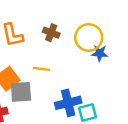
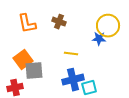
yellow circle: (89, 37) -> (108, 26), moved
yellow line: (42, 69) -> (71, 54), moved

